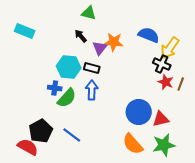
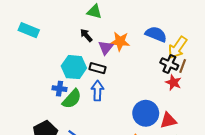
brown line: (181, 84) -> (183, 66), moved

